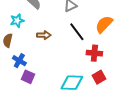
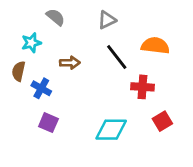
orange semicircle: (104, 24) -> (155, 46), turned 54
blue cross: (19, 61) -> (41, 88), moved
red square: (99, 77) -> (162, 121), moved

